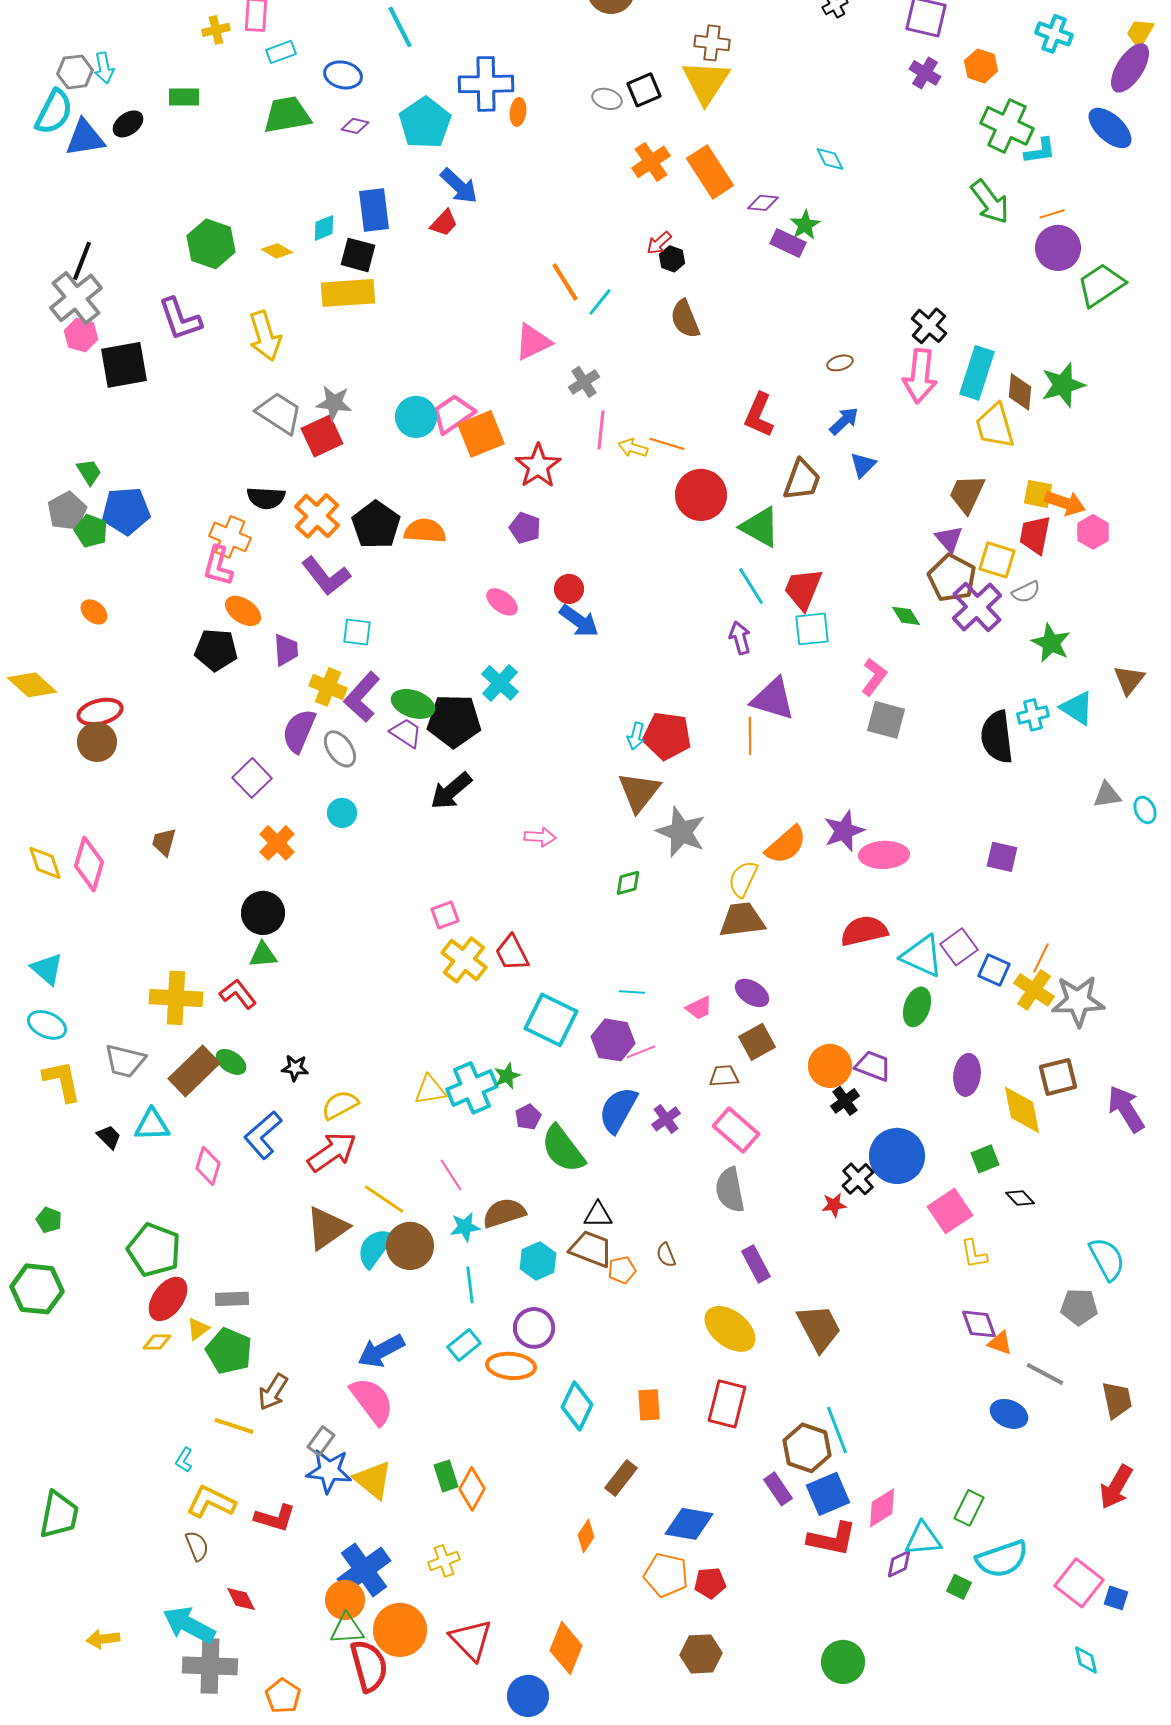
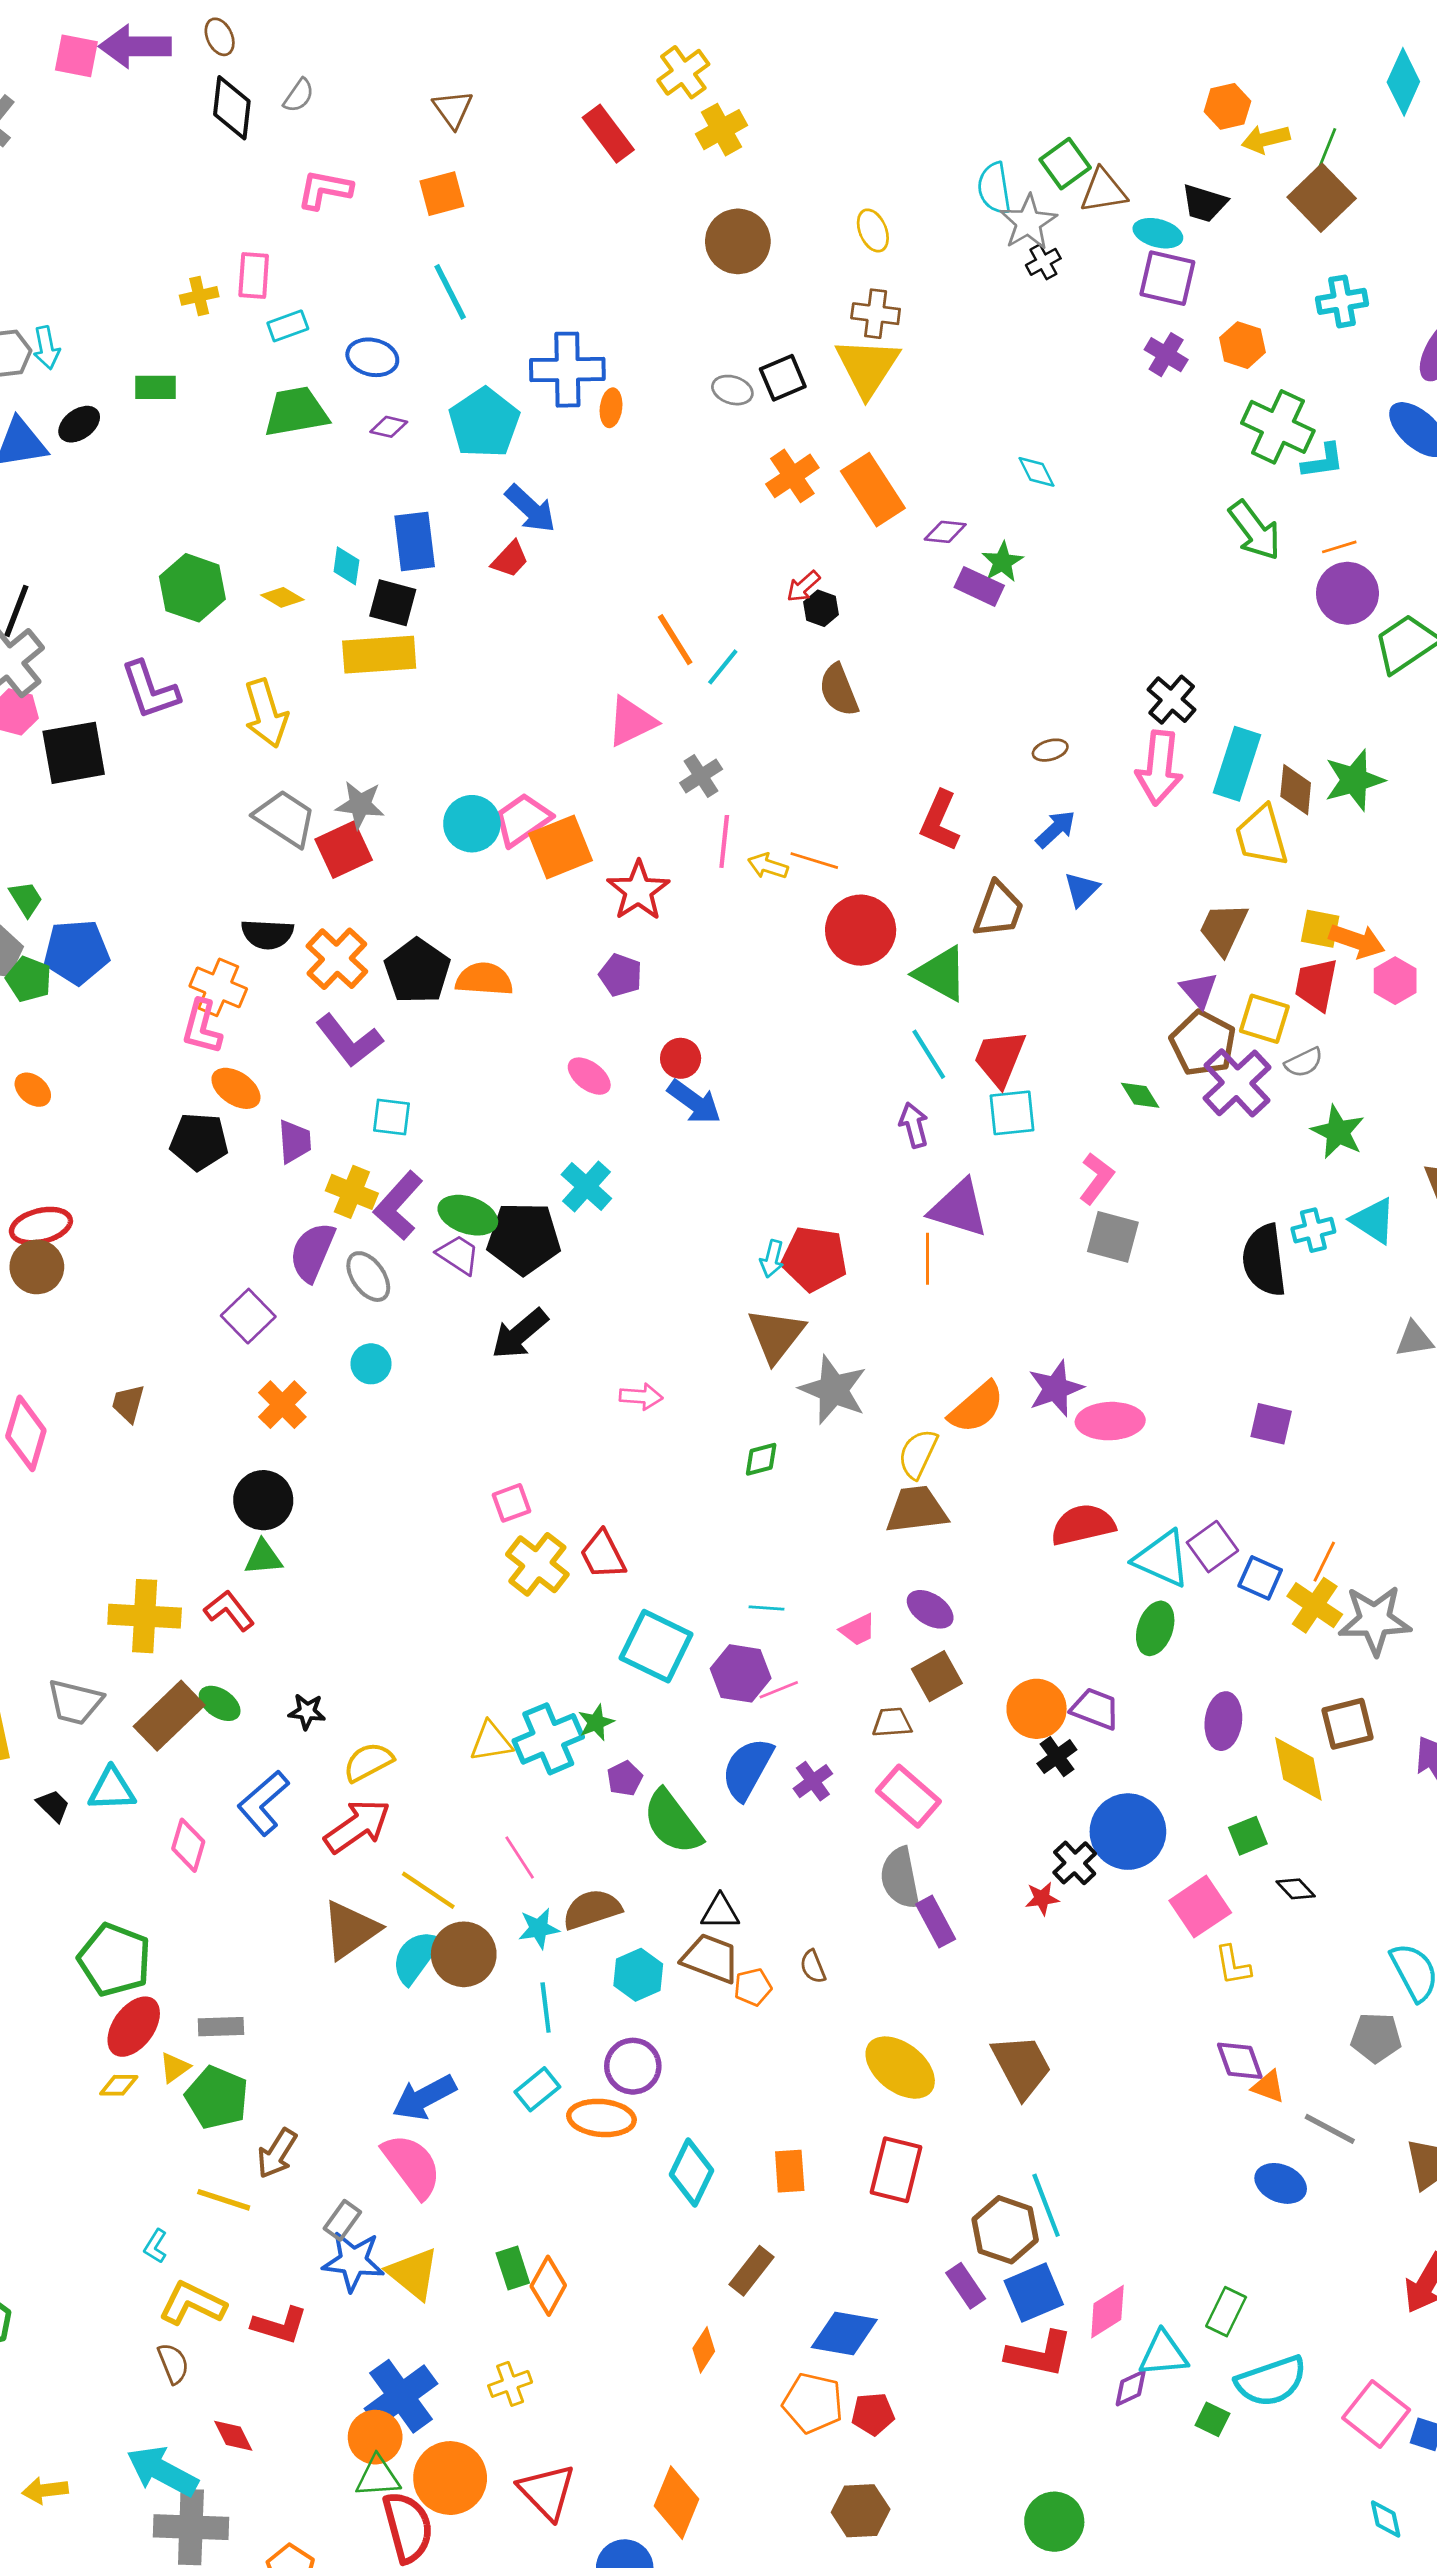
cyan cross: (1054, 34) -> (1342, 301), turned -30
cyan diamond: (324, 228) -> (346, 566), turned -60
purple rectangle: (756, 1264) -> (936, 1922), moved

